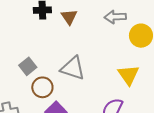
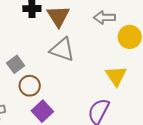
brown triangle: (69, 17) -> (58, 16), size x1.4
gray triangle: (73, 68) -> (62, 50), moved

